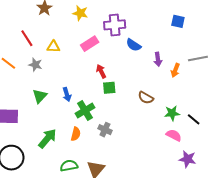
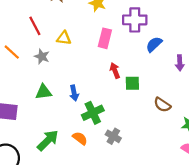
pink rectangle: (90, 44) -> (105, 38), turned -48
blue semicircle: (134, 45) -> (154, 44), turned 98
green square: (109, 88) -> (132, 83), moved
green triangle: (40, 96) -> (43, 92), turned 35
orange semicircle: (76, 134) -> (80, 138), turned -72

